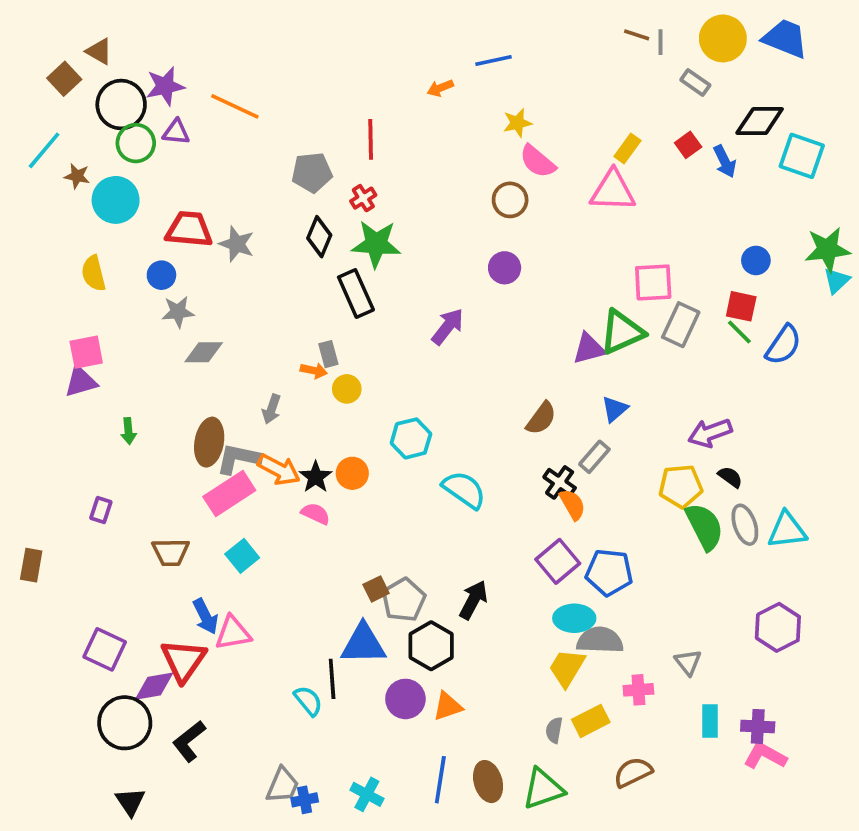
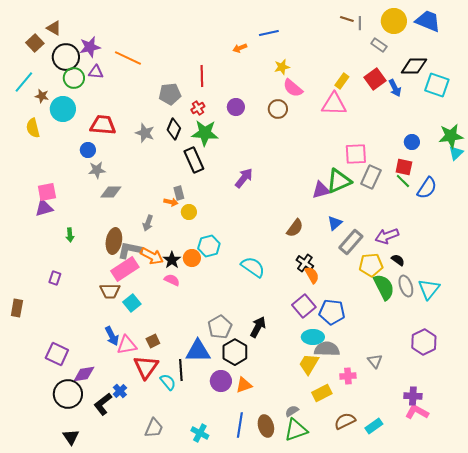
red square: (688, 145) -> (375, 79), size x1.5
gray star: (237, 244) -> (145, 133), moved
purple circle: (505, 268) -> (236, 107), moved
yellow semicircle: (94, 273) -> (33, 128), moved
cyan hexagon: (411, 438) -> (209, 246), moved
gray rectangle: (594, 457) -> (351, 242), moved, size x1.4
cyan triangle: (787, 530) -> (429, 289), turned -45
brown trapezoid: (171, 552) -> (110, 291), moved
brown square: (376, 589) -> (153, 341), moved
red triangle: (183, 660) -> (146, 367), moved
cyan rectangle: (710, 721) -> (374, 426), moved, turned 54
gray semicircle: (554, 730) -> (292, 411), moved, turned 48
blue cross: (305, 800) -> (120, 391), moved, turned -32

